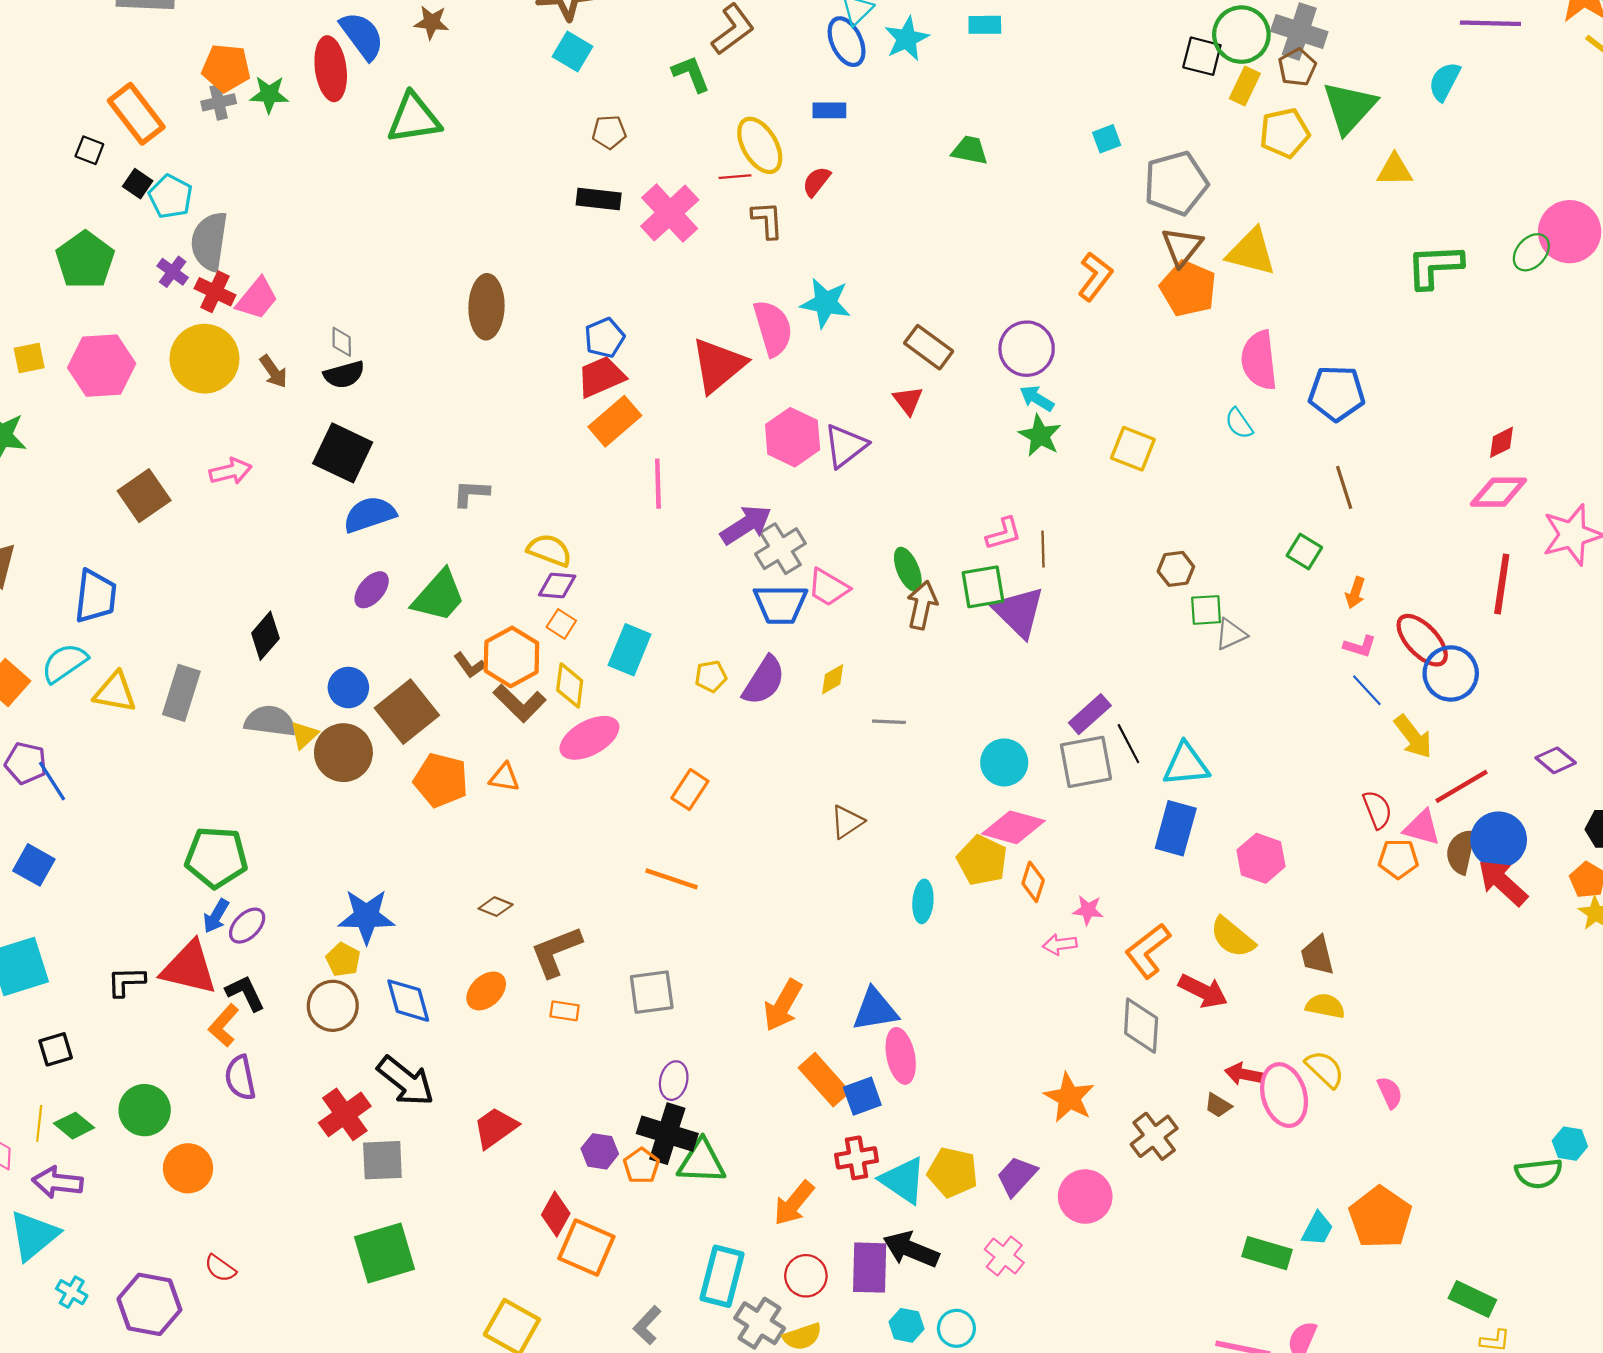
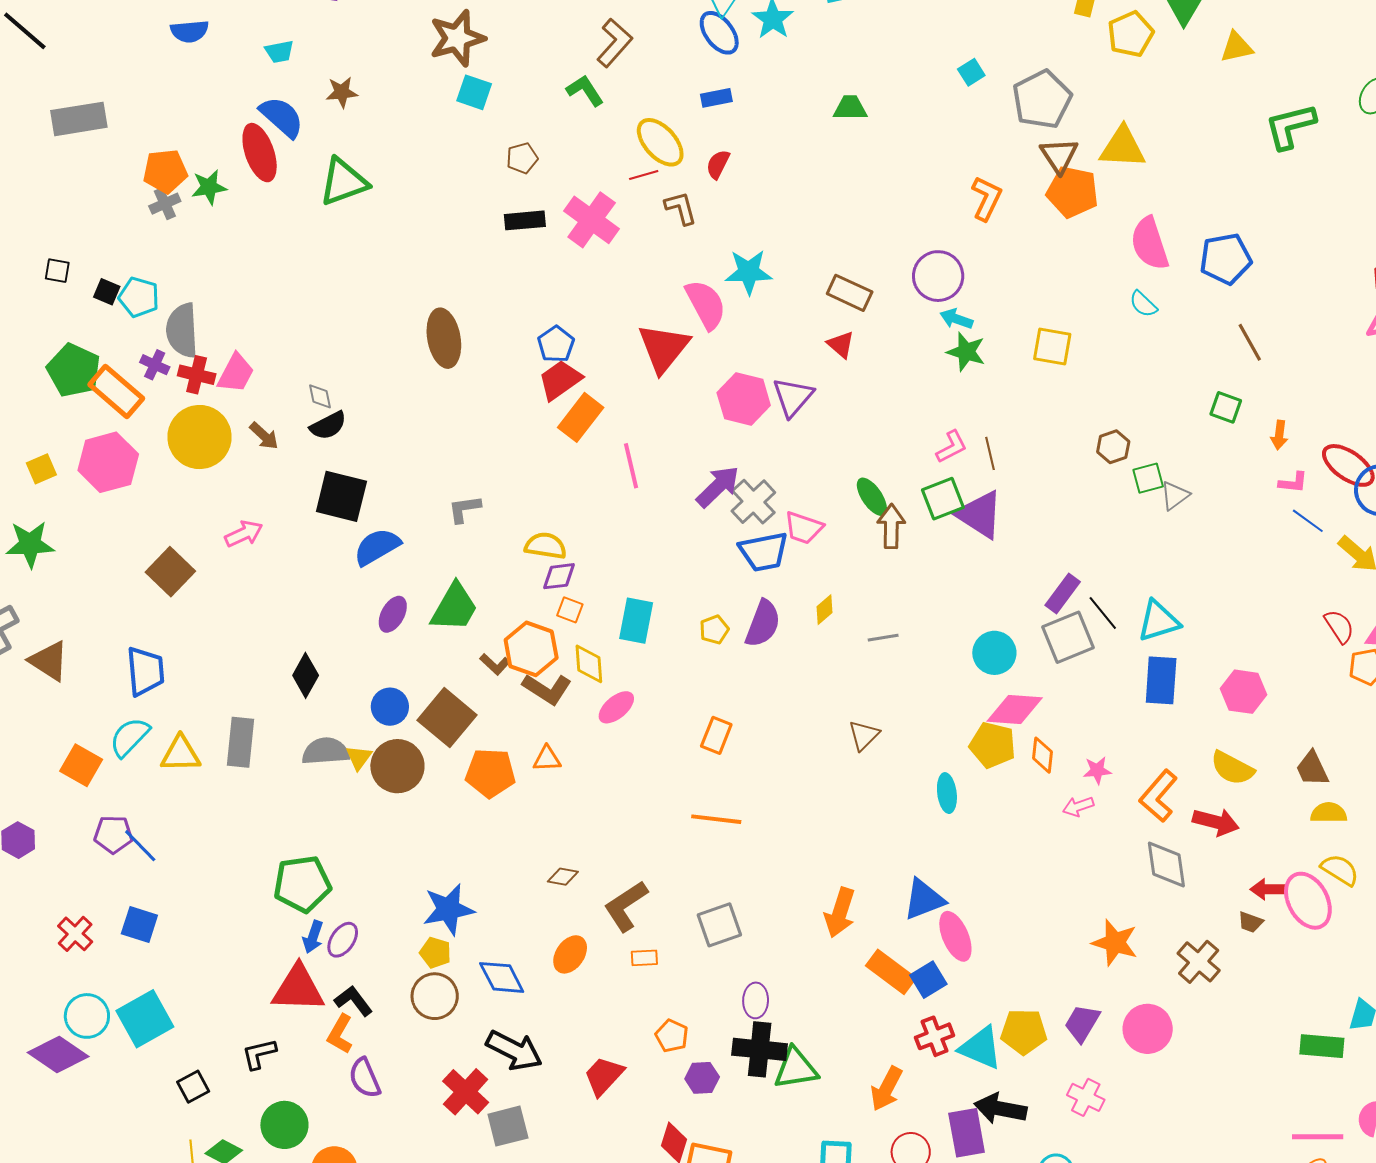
orange rectangle: (136, 114) -> (116, 391), moved
pink ellipse: (589, 738) -> (616, 707), size x0.7
black L-shape: (126, 982) -> (259, 1054), moved
orange pentagon: (641, 1166) -> (672, 1036), moved

